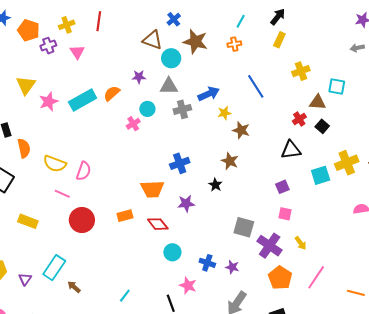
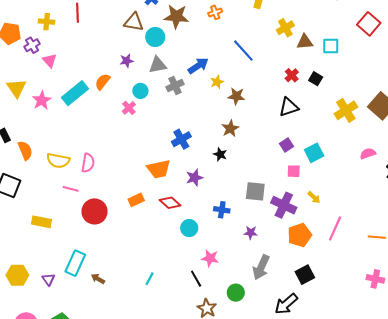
yellow cross: (67, 25) -> (47, 22), turned 35
pink triangle: (77, 52) -> (50, 61), moved
cyan square: (337, 87) -> (331, 46), moved
brown triangle: (318, 102) -> (305, 42), moved
brown star: (230, 161) -> (230, 128), turned 30
cyan square: (321, 175) -> (314, 153), moved
blue cross: (207, 263) -> (222, 210), moved
orange pentagon: (280, 278) -> (300, 235), turned 30

